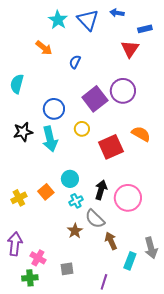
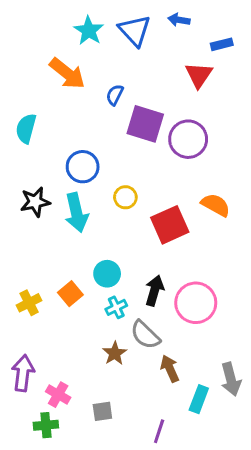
orange arrow: (44, 48) -> (67, 73), size x1.4
purple square: (95, 99) -> (145, 124), moved, turned -35

